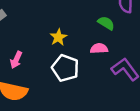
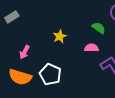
white pentagon: (65, 68) -> (50, 74), moved

